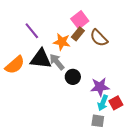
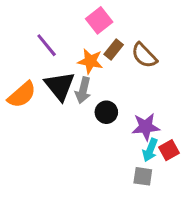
pink square: (80, 20) -> (99, 20), moved
black triangle: (41, 59) -> (60, 86), turned 45
gray arrow: (57, 62) -> (83, 90), turned -126

